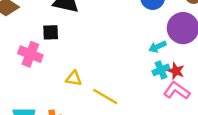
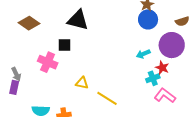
cyan arrow: (157, 47) -> (143, 54), moved
red star: (176, 71) -> (162, 68), moved

